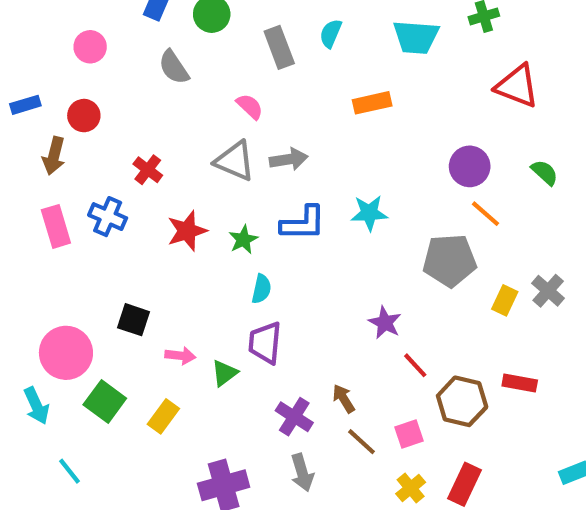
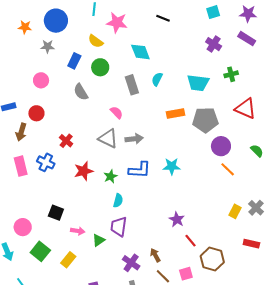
gray pentagon: (450, 260) -> (205, 120), moved
pink circle: (66, 353) -> (23, 227), size x0.7
red rectangle: (520, 383) -> (251, 244), moved

